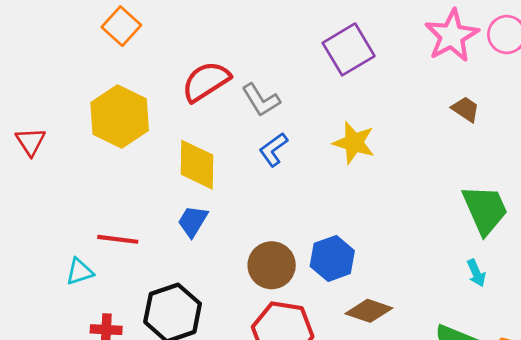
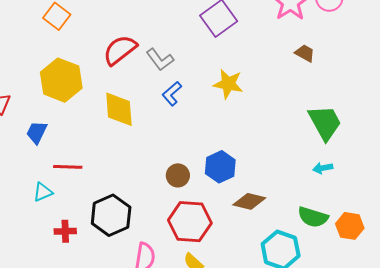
blue trapezoid: (193, 221) -> (37, 132), moved
brown circle: (272, 265) -> (178, 175), size x0.7
cyan arrow: (476, 273) -> (323, 168), turned 108

